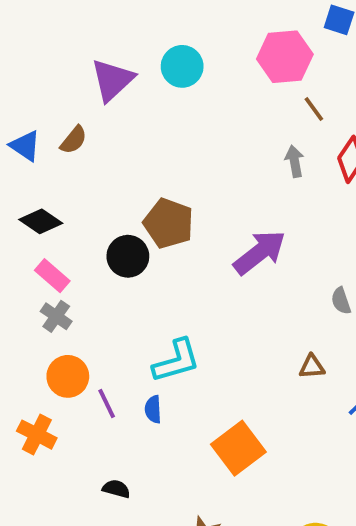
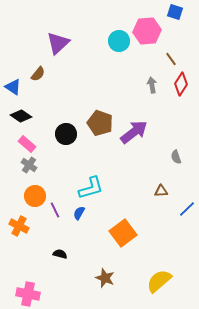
cyan circle: (182, 66) -> (119, 41), moved
brown line: (314, 109) -> (171, 59), moved
blue triangle: (25, 146) -> (13, 87), moved
brown pentagon: (169, 223) -> (100, 123), moved
blue semicircle: (153, 409) -> (79, 213), turned 32

